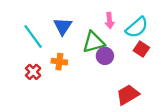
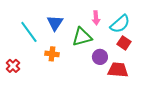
purple circle: (105, 56) -> (100, 57), moved
red cross: (33, 72) -> (13, 66), moved
red trapezoid: (128, 95) -> (118, 70), moved, turned 35

